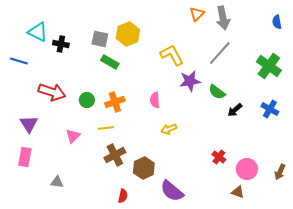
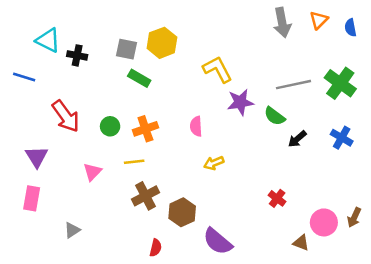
orange triangle: (197, 14) -> (319, 20), moved
gray line: (220, 53) -> (294, 85), moved, turned 36
red arrow: (52, 92) -> (66, 116), turned 36
pink circle: (247, 169) -> (324, 222), moved
gray triangle: (57, 182) -> (72, 230), turned -40

